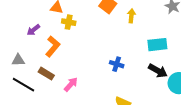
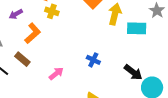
yellow arrow: (131, 16) -> (115, 14), size x1.5
cyan rectangle: (157, 45) -> (137, 28), moved
pink arrow: (71, 84) -> (56, 74), moved

